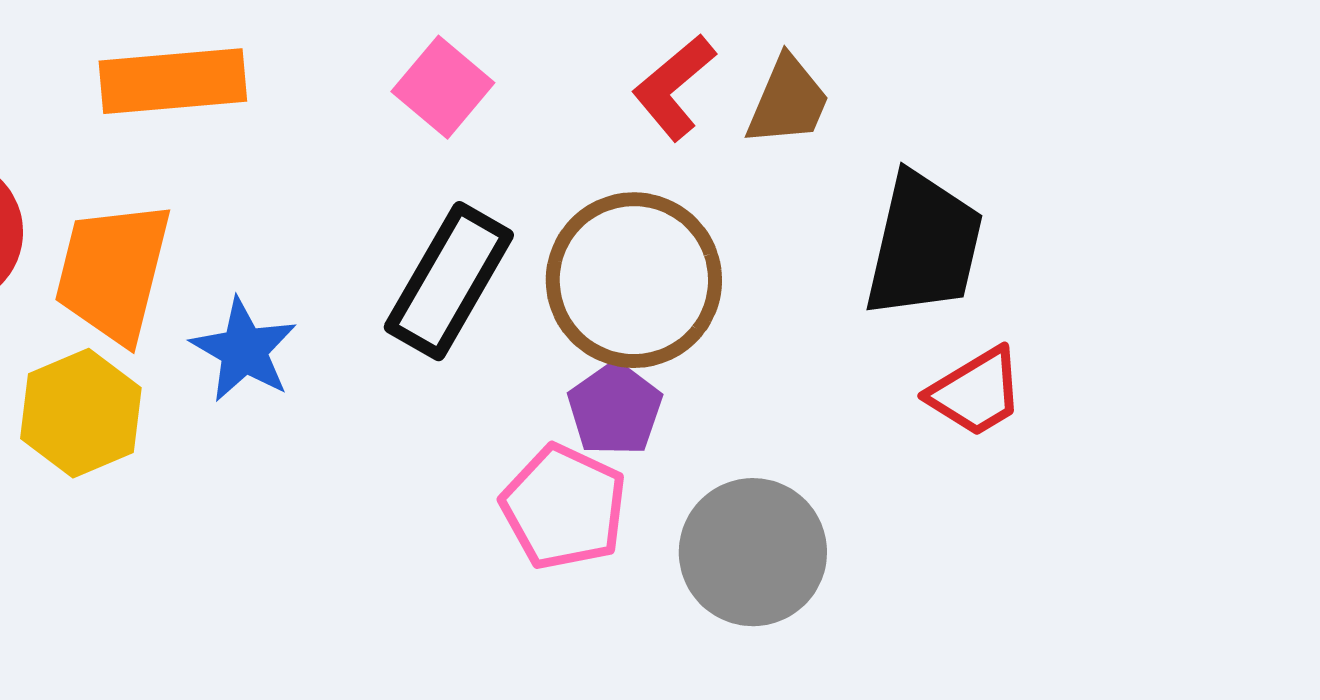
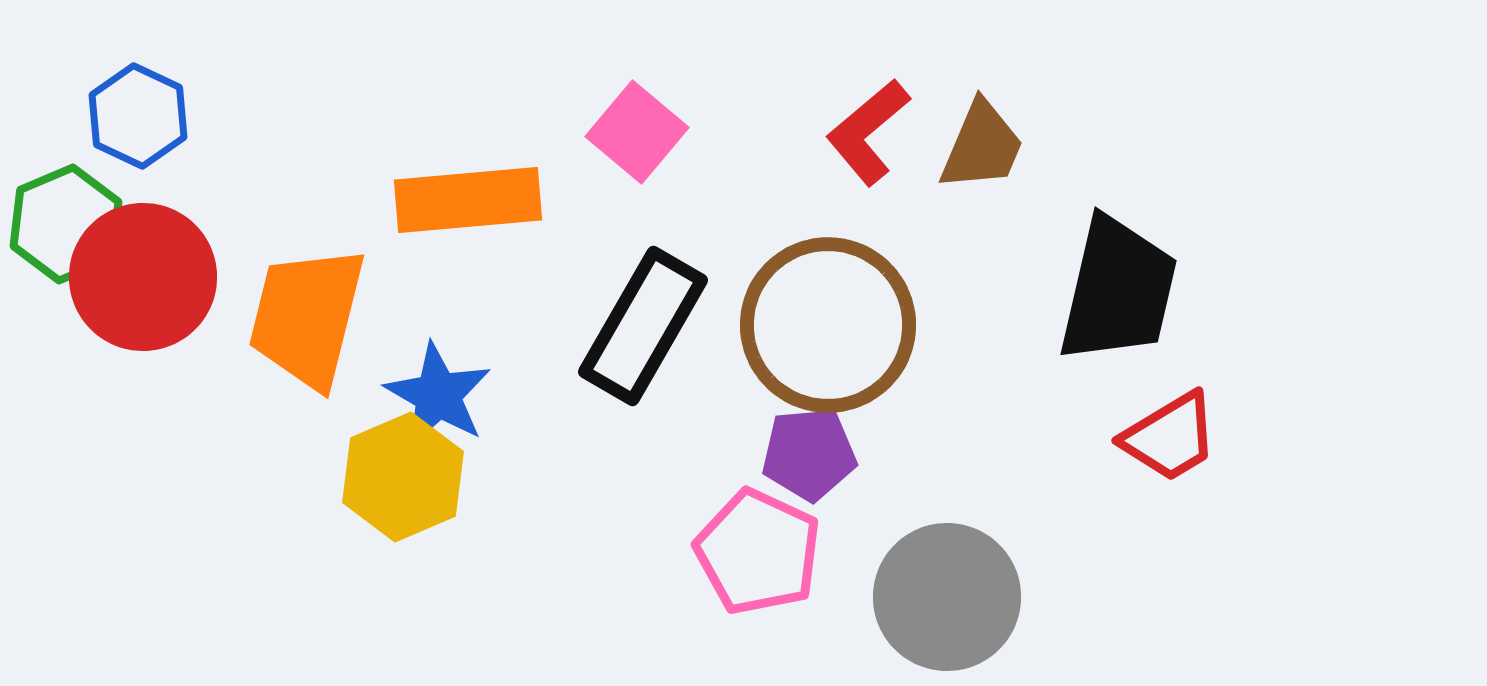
orange rectangle: (173, 81) -> (468, 200), moved
purple pentagon: (615, 409) -> (809, 454), turned 30
yellow hexagon: (81, 413) -> (403, 477), moved

